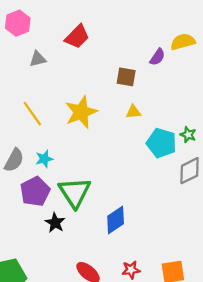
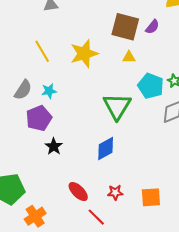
purple semicircle: (157, 57) -> (152, 27), moved
brown square: (126, 77) -> (125, 27), size x1.6
green triangle: (75, 192) -> (117, 106), moved

